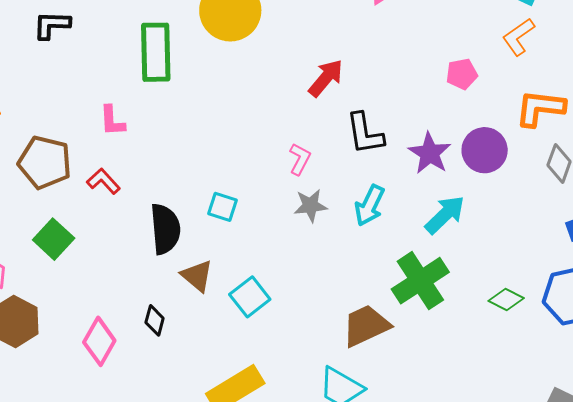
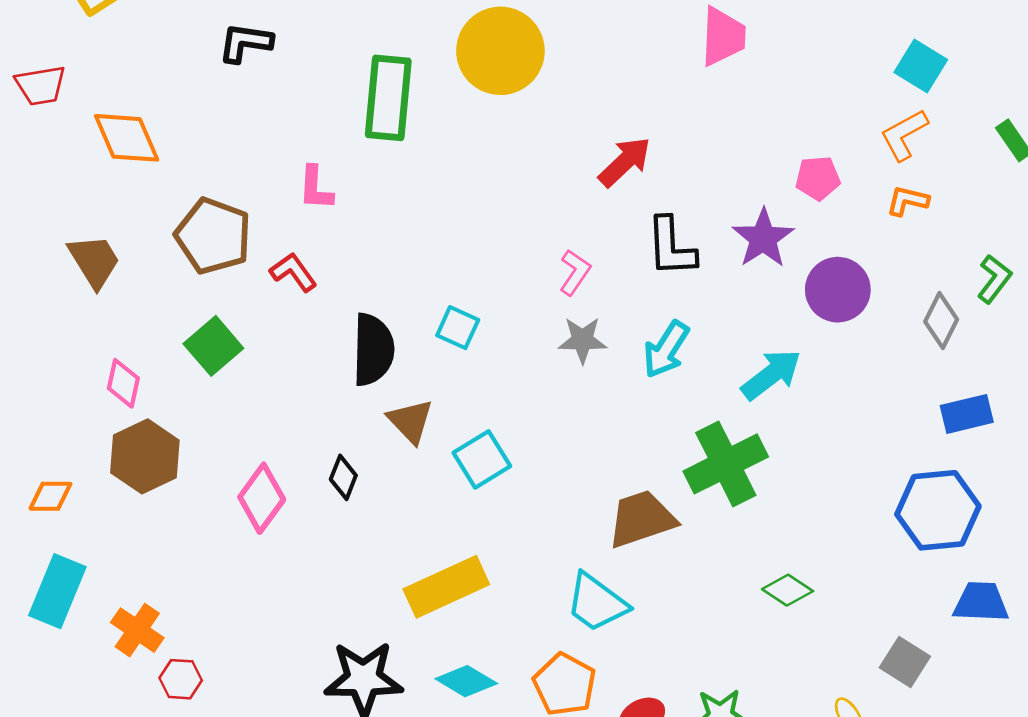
orange L-shape: (540, 108) -> (908, 201), moved, size x0.6
purple star: (430, 153) -> (763, 238), moved
green diamond: (506, 299) -> (788, 590), moved

